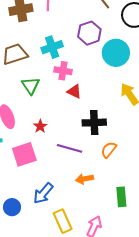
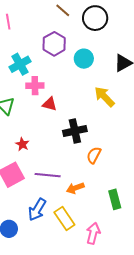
cyan circle: (116, 53) -> (84, 59), size x0.7
purple line: (69, 148) -> (48, 175), moved
yellow rectangle: (63, 221) -> (64, 218), moved

